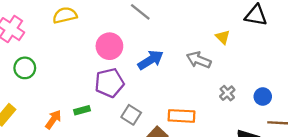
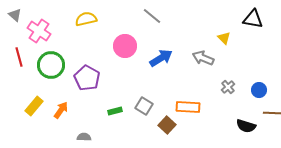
green circle: (25, 68) -> (51, 65), size x1.4
purple pentagon: (109, 83) -> (87, 78), moved, turned -30
green rectangle: (82, 110) -> (115, 111), moved
orange arrow: (53, 119) -> (61, 110), moved

